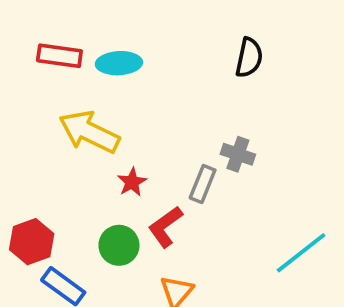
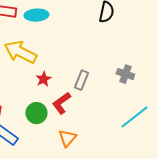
gray cross: (238, 154) -> (125, 74), moved

